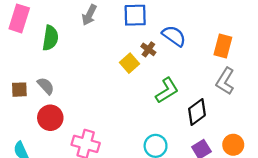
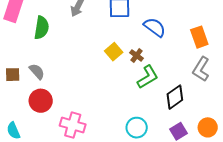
orange rectangle: (223, 46) -> (199, 37), turned -35
brown cross: (148, 49) -> (137, 56), moved

